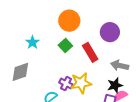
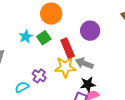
cyan star: (32, 42) -> (26, 37), moved
gray arrow: (120, 66) -> (84, 63), moved
yellow star: (81, 83) -> (65, 67), moved

